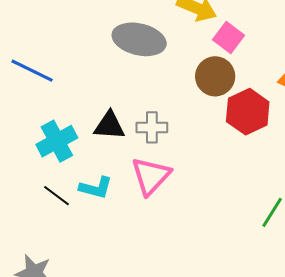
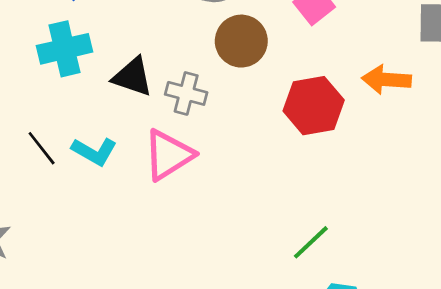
brown circle: (215, 76) -> (241, 41), moved
cyan cross: (57, 141) -> (64, 49), moved

